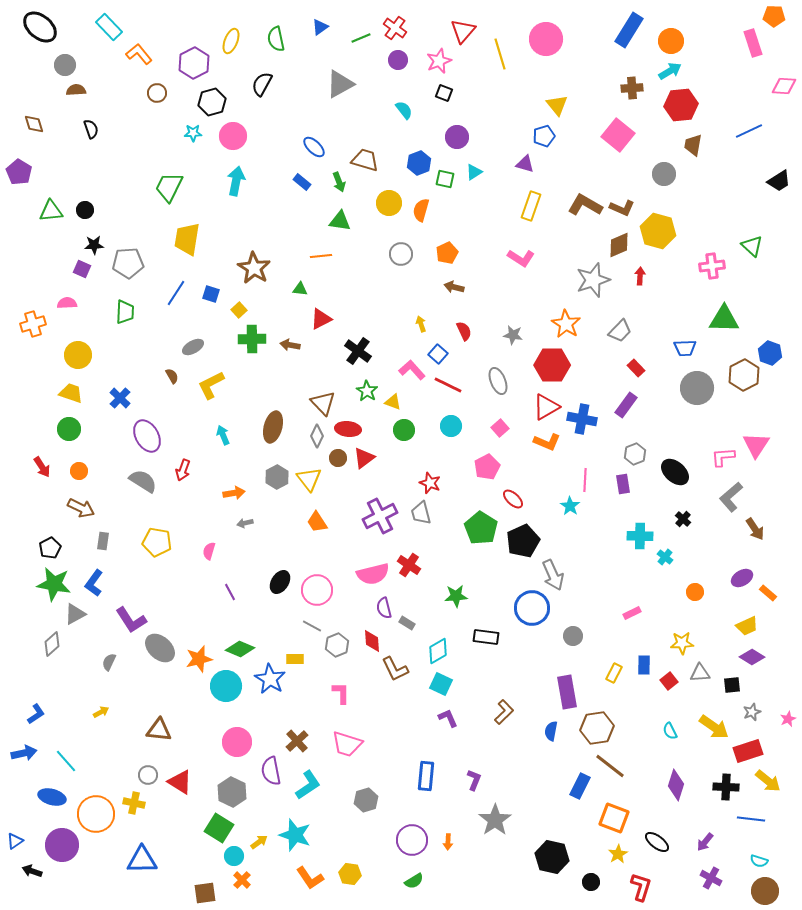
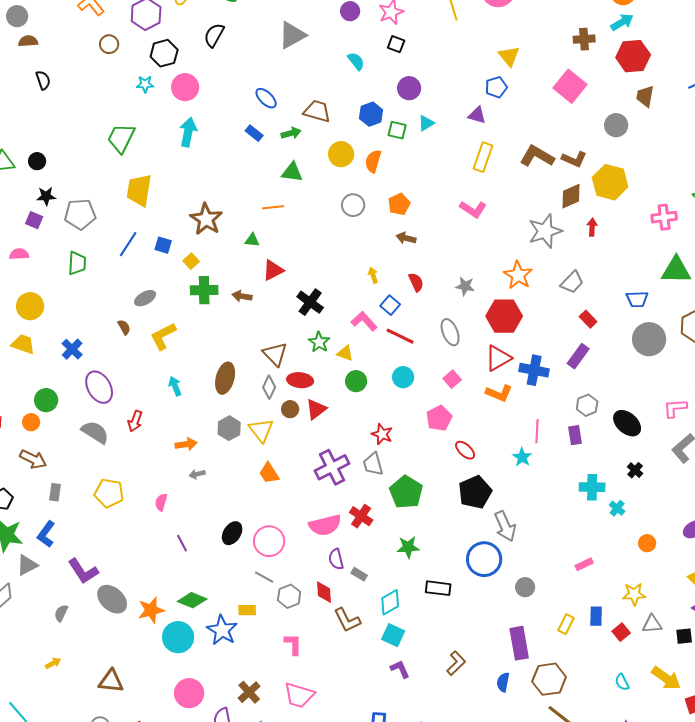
green arrow: (339, 182) -> (291, 133), turned -84
green circle: (69, 429) -> (46, 400), moved
green pentagon: (481, 528) -> (406, 492), moved

